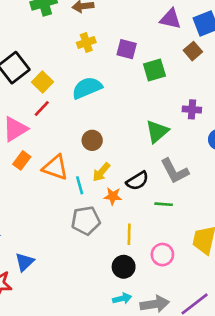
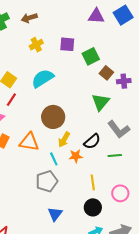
brown square: (193, 51) -> (106, 73), moved
brown circle: (92, 140) -> (53, 117), size x1.5
cyan line: (80, 185) -> (54, 159), moved
gray pentagon: (86, 221) -> (47, 181), moved
blue triangle: (25, 262) -> (55, 214), moved

